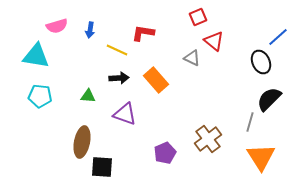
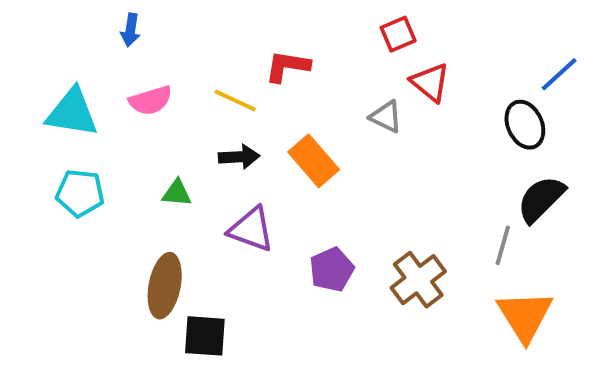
pink semicircle: (57, 26) -> (151, 100), moved
blue arrow: (90, 30) -> (130, 30), moved
purple pentagon: (165, 153) -> (332, 270), moved

